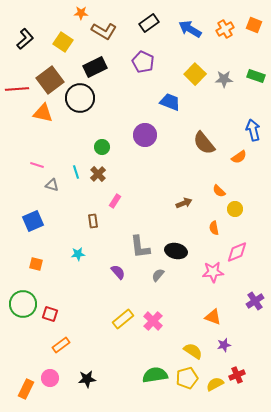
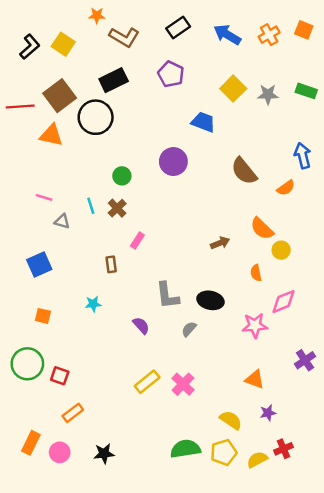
yellow square: (63, 42) -> (63, 44), moved
orange semicircle: (219, 191) -> (262, 229), size x1.5
orange rectangle: (26, 389) -> (31, 443), moved

